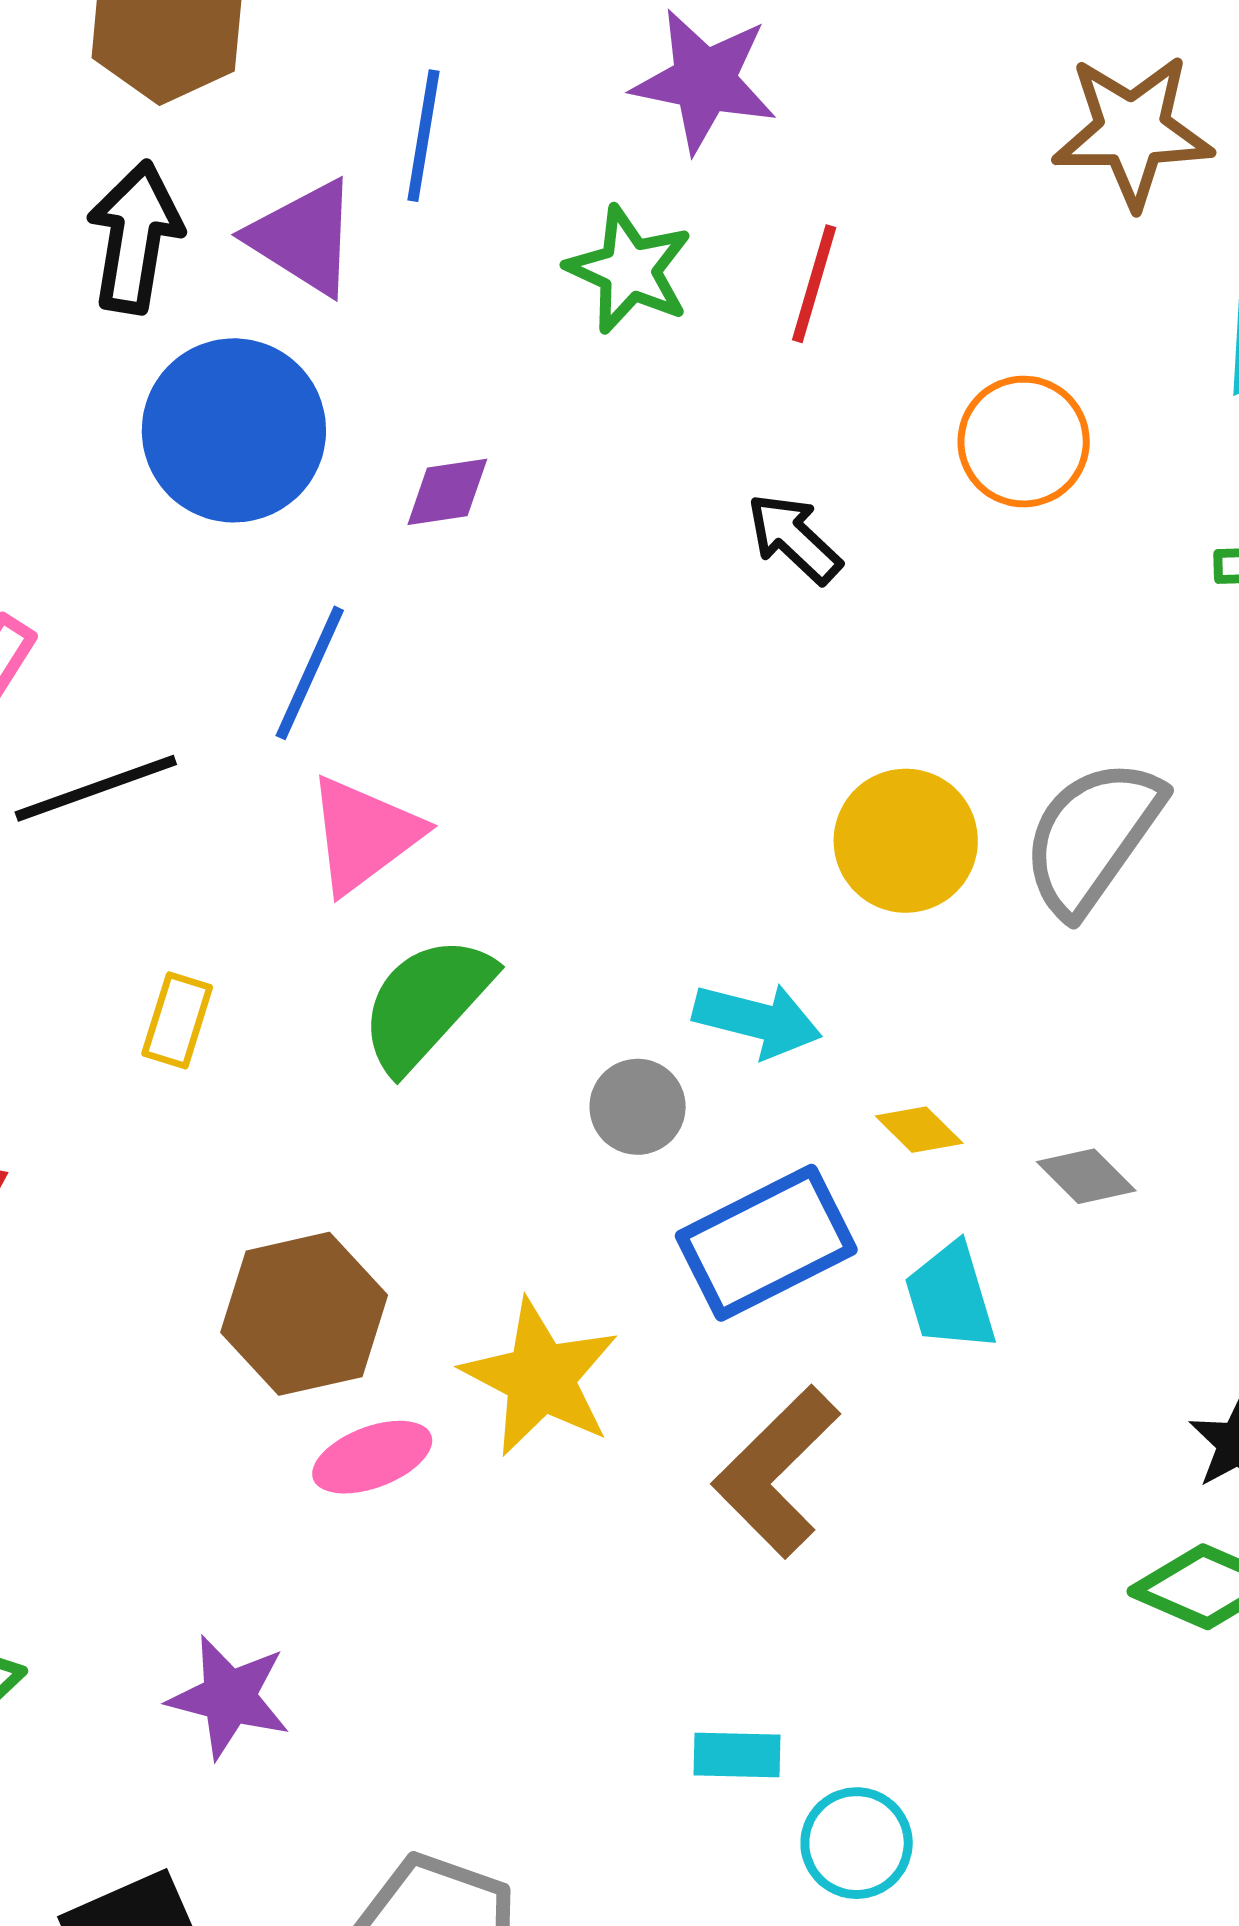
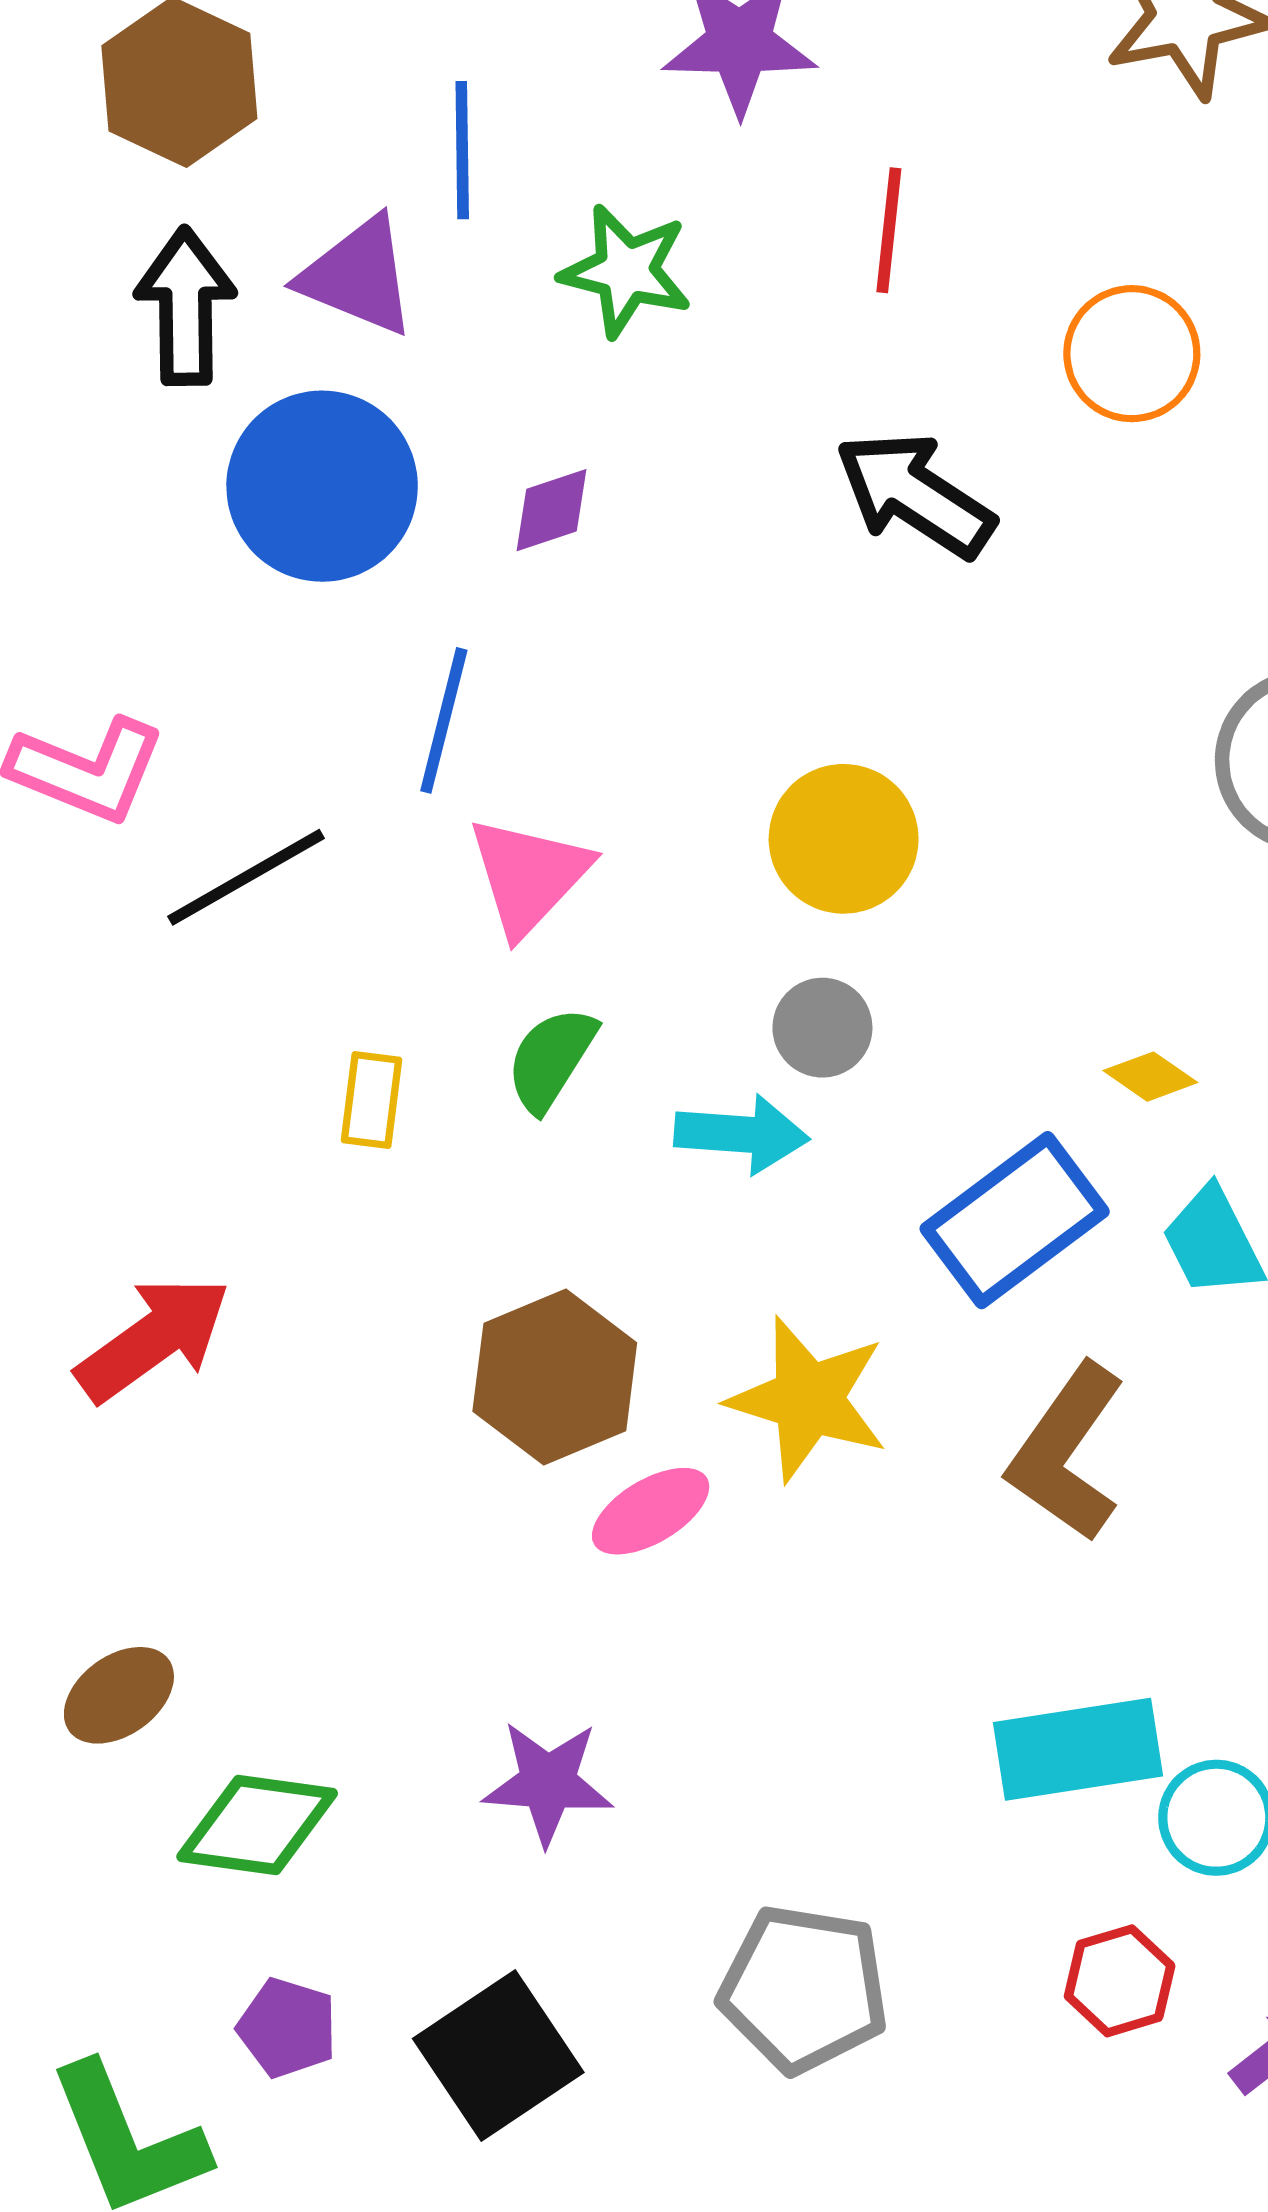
green star: (629, 270) -> (626, 271), moved
black arrow: (794, 538) -> (915, 495), size x1.5
yellow circle: (906, 841) -> (844, 839), moved
green semicircle: (426, 1003) -> (551, 1059), moved, size x0.7
cyan arrow: (757, 1020) -> (742, 1134), moved
gray circle: (638, 1107) -> (822, 1028), moved
cyan rectangle: (737, 1755) -> (1078, 1749), size x1.8

